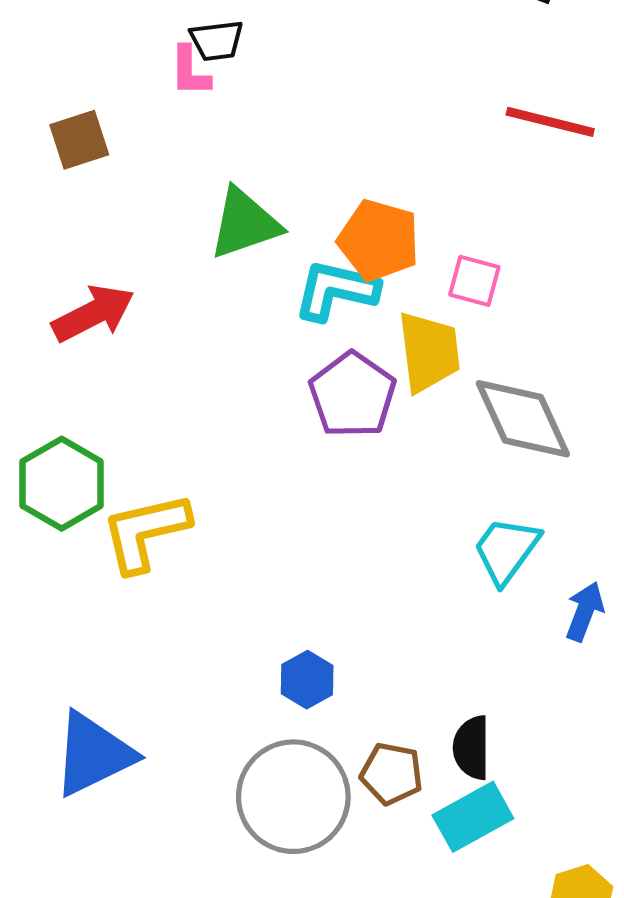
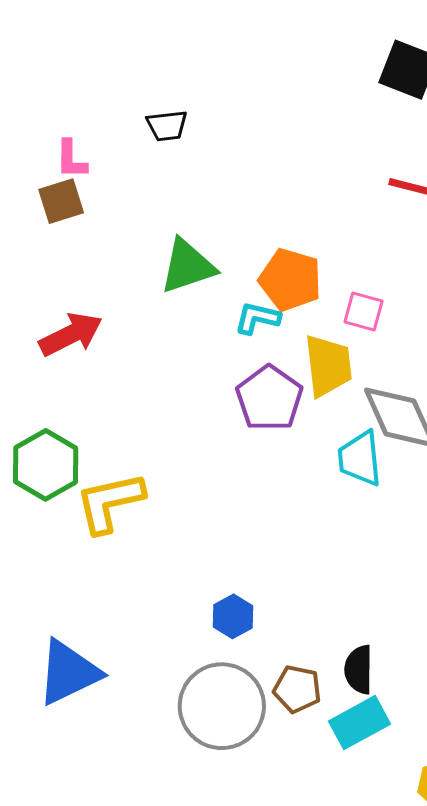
pink L-shape: (190, 71) -> (71, 159), moved
cyan L-shape: (336, 290) -> (257, 318), size x0.7
cyan trapezoid: (506, 550) -> (360, 458), moved, turned -42

